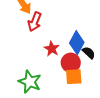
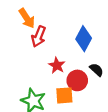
blue diamond: (77, 43) -> (84, 39), moved
orange square: (74, 77) -> (64, 95), moved

